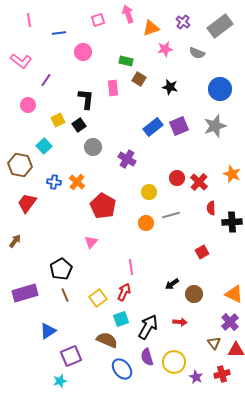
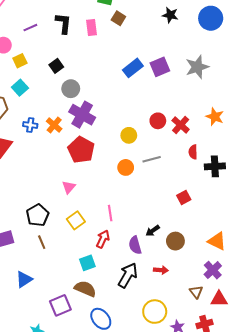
purple line: (46, 80) -> (30, 28), moved, turned 32
black star: (170, 87) -> (170, 15), moved
blue circle: (220, 89) -> (211, 18), moved
black L-shape: (86, 99) -> (63, 23), moved
yellow square: (58, 120) -> (20, 61), moved
purple cross: (127, 159) -> (82, 115), moved, size x1.4
yellow square: (98, 298) -> (76, 220), moved
cyan square: (121, 319) -> (87, 263), moved
purple square: (71, 356) -> (60, 305), moved
purple semicircle: (147, 357) -> (135, 245), moved

